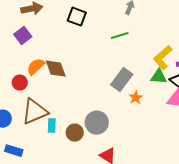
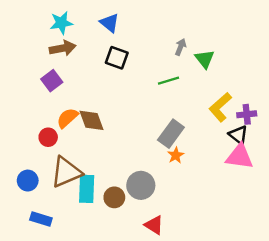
green triangle: (159, 77) -> (205, 59), moved, turned 48
orange star: (136, 98) -> (176, 155), moved
cyan rectangle: (52, 126) -> (87, 189), size x1.6

